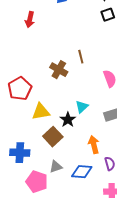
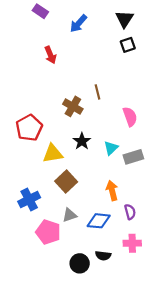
red arrow: (30, 20) -> (50, 55), moved, turned -35
cyan triangle: (82, 107) -> (111, 148), moved
black star: (68, 120) -> (82, 141), moved
blue cross: (20, 153) -> (29, 199), turned -30

